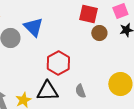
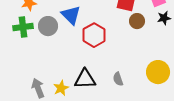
red hexagon: (58, 63) -> (94, 35), moved

